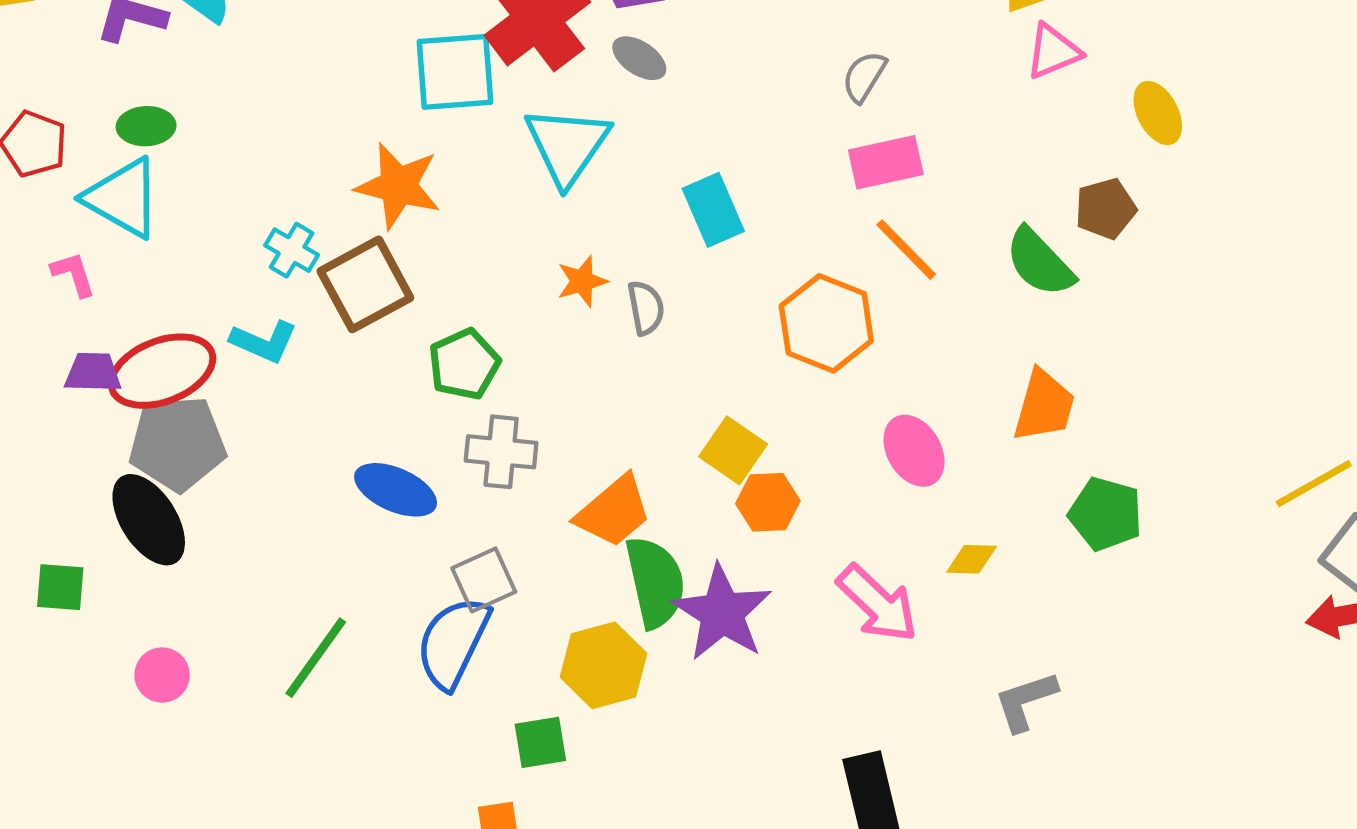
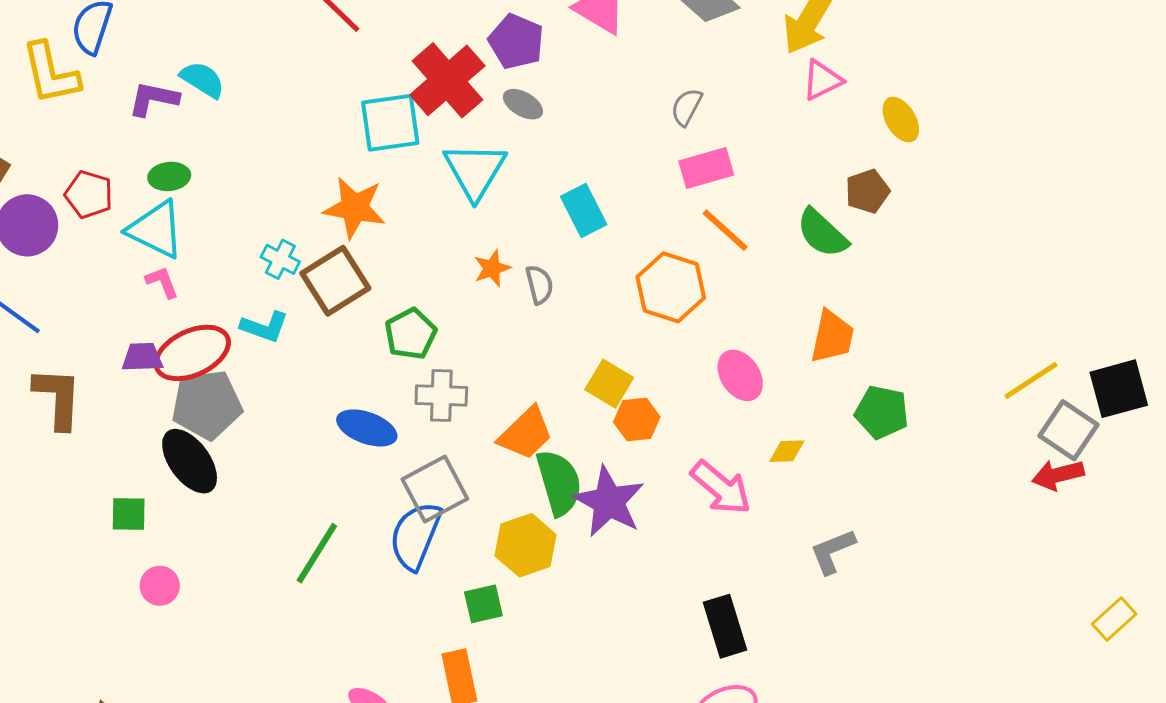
pink L-shape: (73, 274) -> (162, 282), moved
gray square: (484, 580) -> (435, 489), size x1.4
pink circle: (162, 675) -> (160, 586), moved

